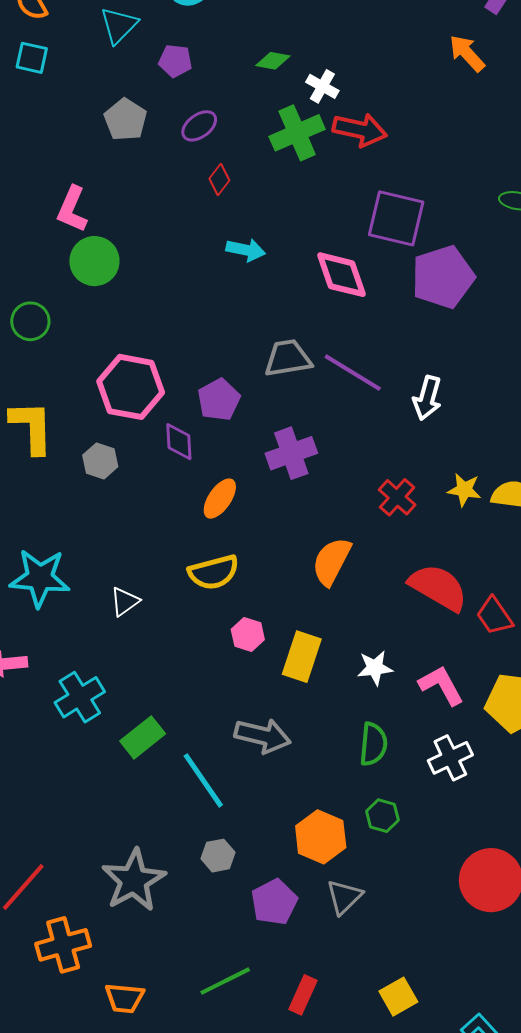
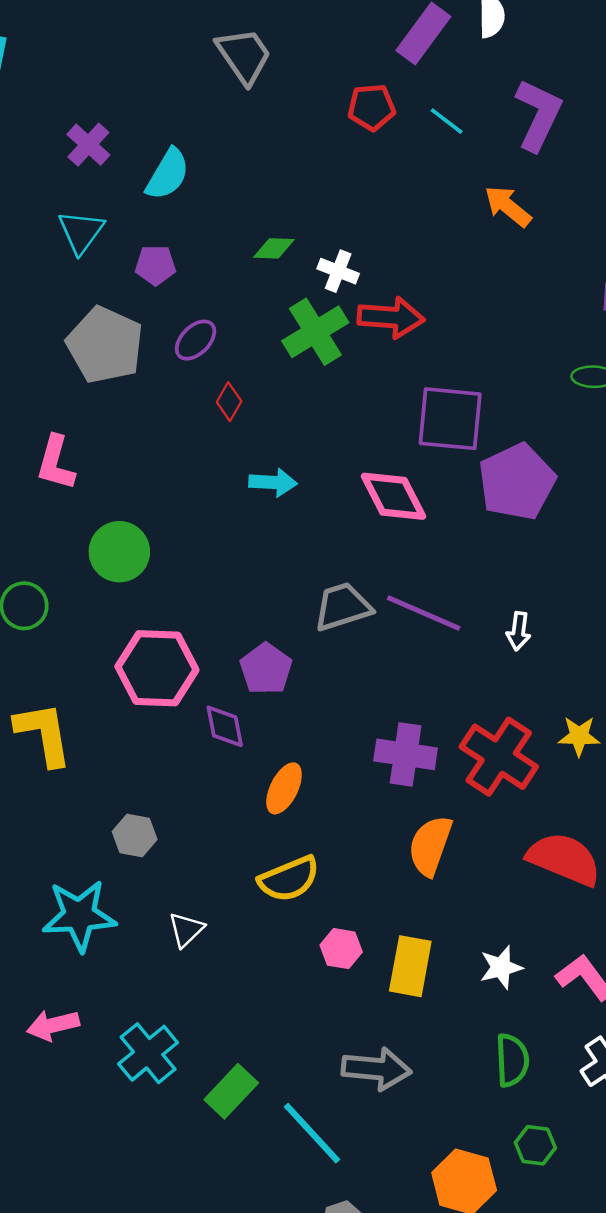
gray pentagon: (125, 120) -> (105, 345), size x1.5
green circle: (94, 261) -> (119, 552), moved
white arrow: (427, 398) -> (519, 631), size x0.7
purple cross: (291, 453) -> (406, 754), moved, turned 36
gray hexagon: (100, 461) -> (135, 835), moved
red cross: (397, 497) -> (499, 757), size x1.6

